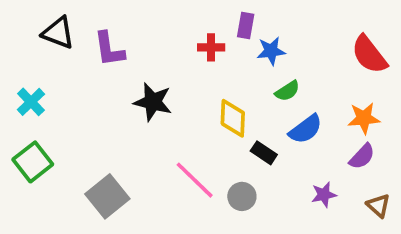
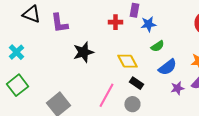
black star: (153, 102) -> (83, 52), turned -30
yellow diamond: (233, 118) -> (127, 61), turned -30
black rectangle: (264, 153) -> (136, 83), moved
pink line: (195, 180) -> (106, 95), turned 75
purple star: (324, 195) -> (177, 88), moved

